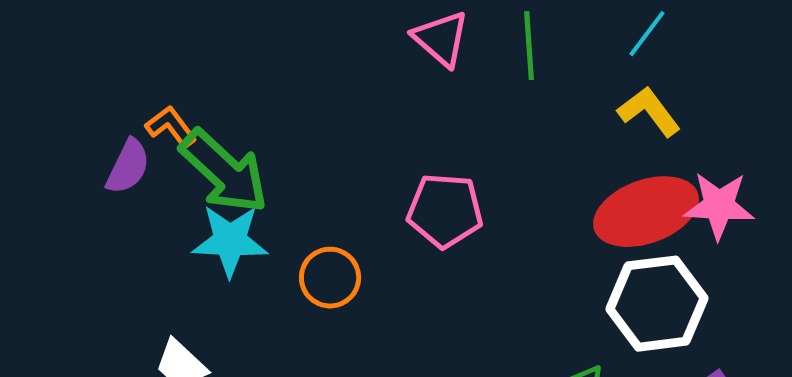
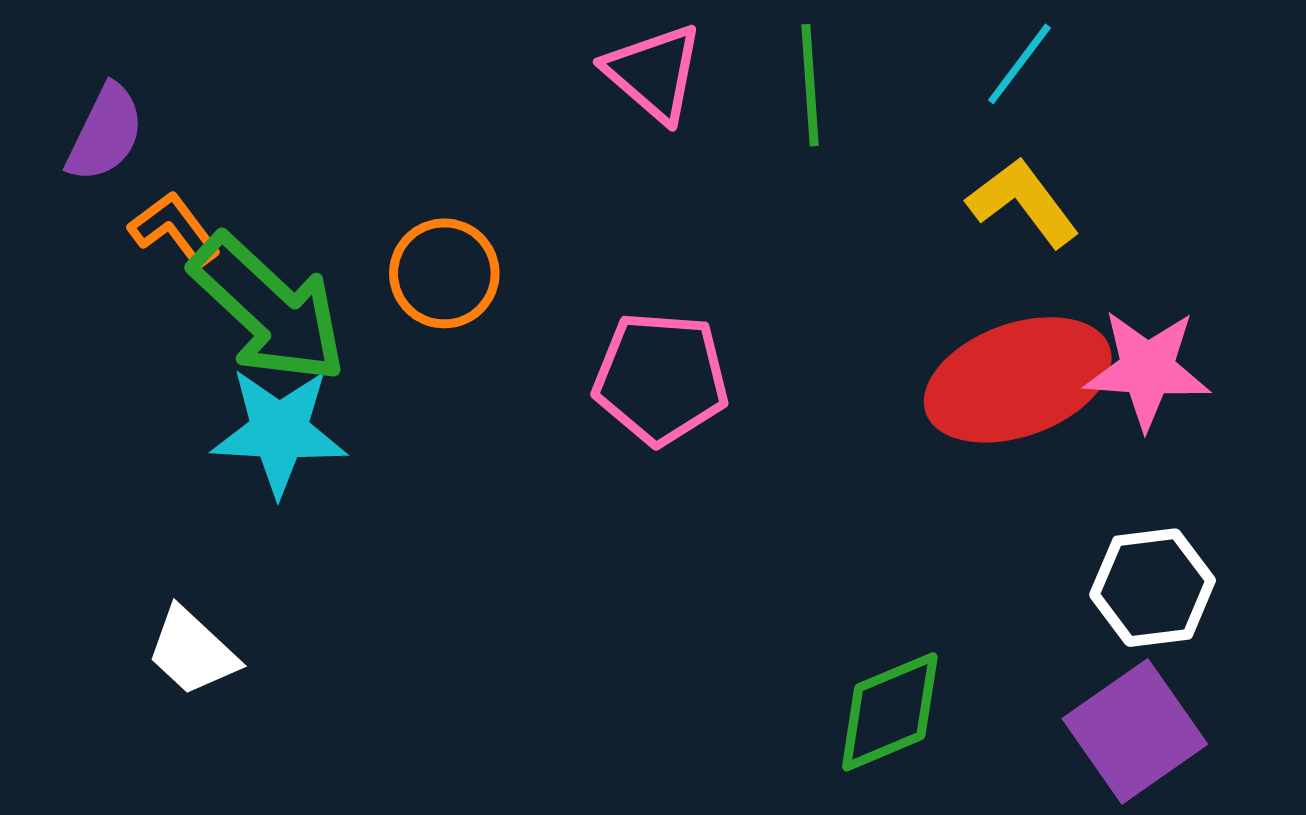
purple semicircle: (128, 167) -> (105, 133), moved
orange circle: (330, 278) -> (444, 273), moved
white hexagon: (657, 304) -> (1153, 588), moved, size x0.7

